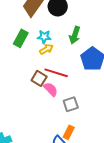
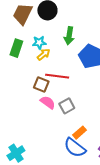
pink semicircle: (51, 89) -> (48, 102), moved
gray square: (71, 104) -> (67, 106), moved
orange rectangle: (69, 132) -> (79, 133), turned 32

